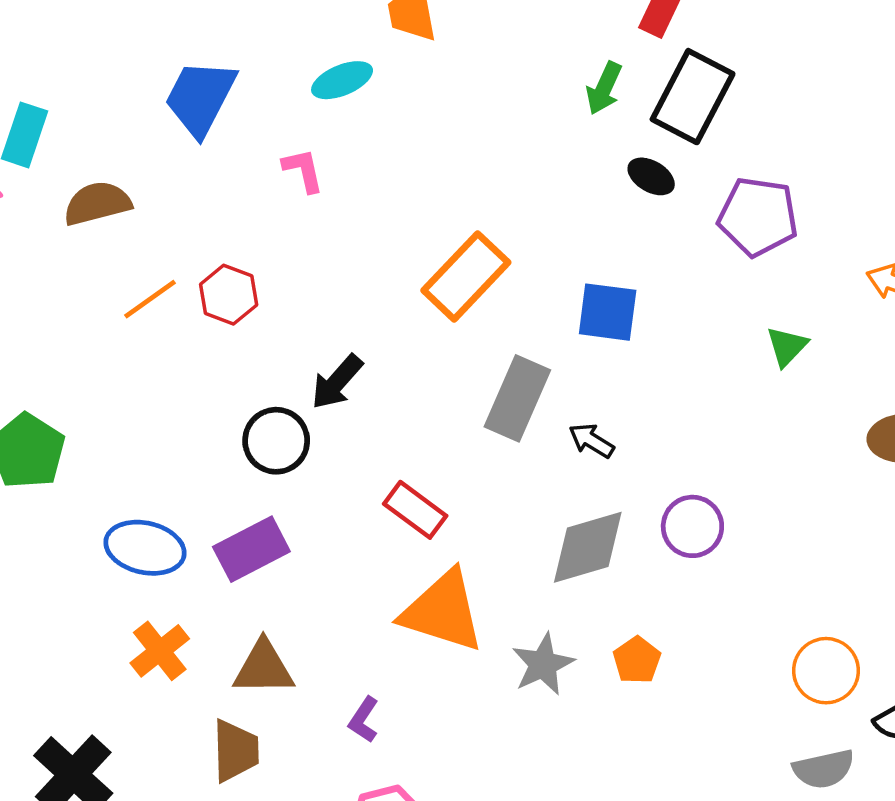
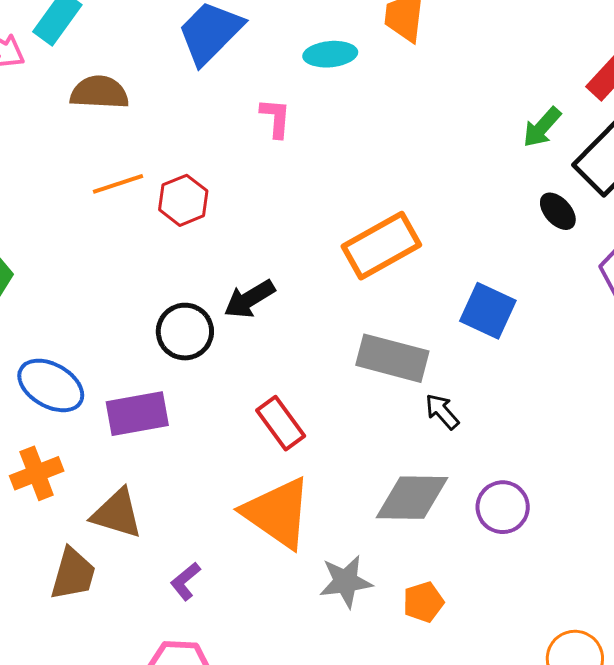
gray rectangle: (517, 398) -> (392, 358), turned 64

